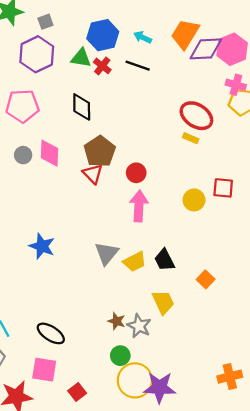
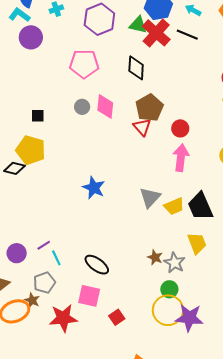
red cross: (102, 66) -> (156, 33), size x1.8
black trapezoid: (164, 260) -> (200, 206), size x1.4
green circle: (120, 356) -> (169, 289), moved

